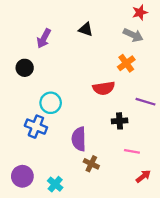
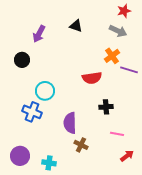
purple line: (146, 102) -> (129, 70), moved
cyan cross: (55, 184) -> (49, 163), turned -32

